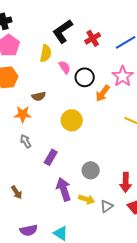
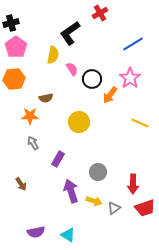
red cross: (93, 38) -> (100, 13), moved
brown arrow: (17, 192) -> (21, 184), moved

